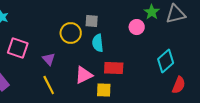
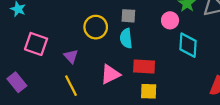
gray square: (92, 21) -> (128, 16), moved
cyan diamond: (166, 61) -> (188, 45), moved, turned -45
yellow square: (104, 90) -> (149, 91), moved

